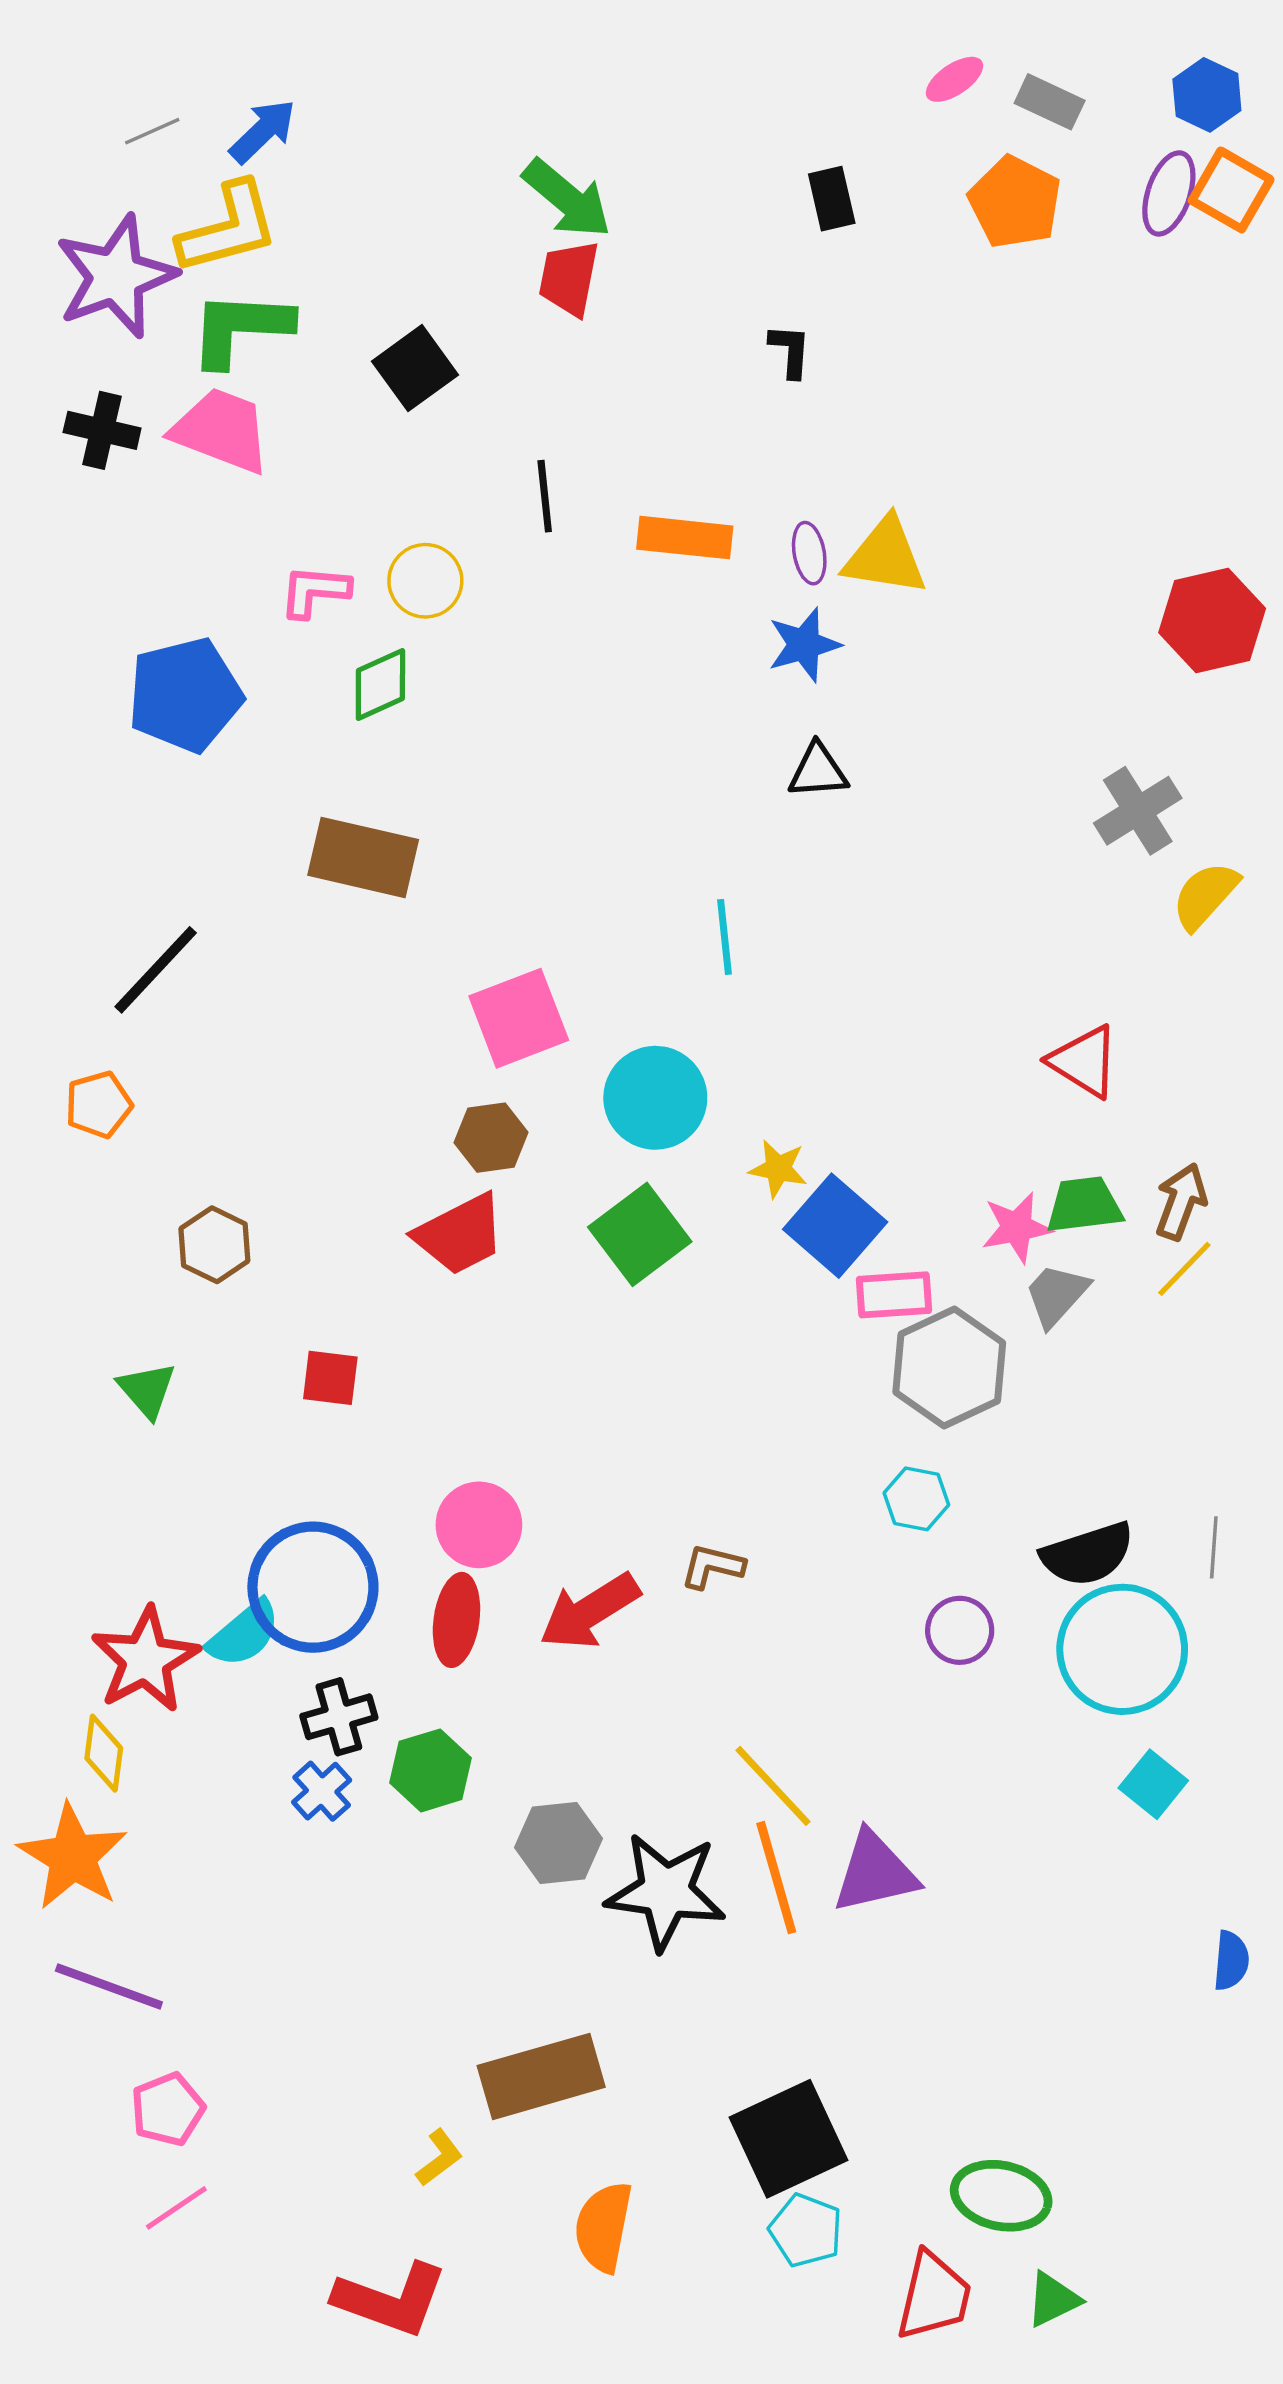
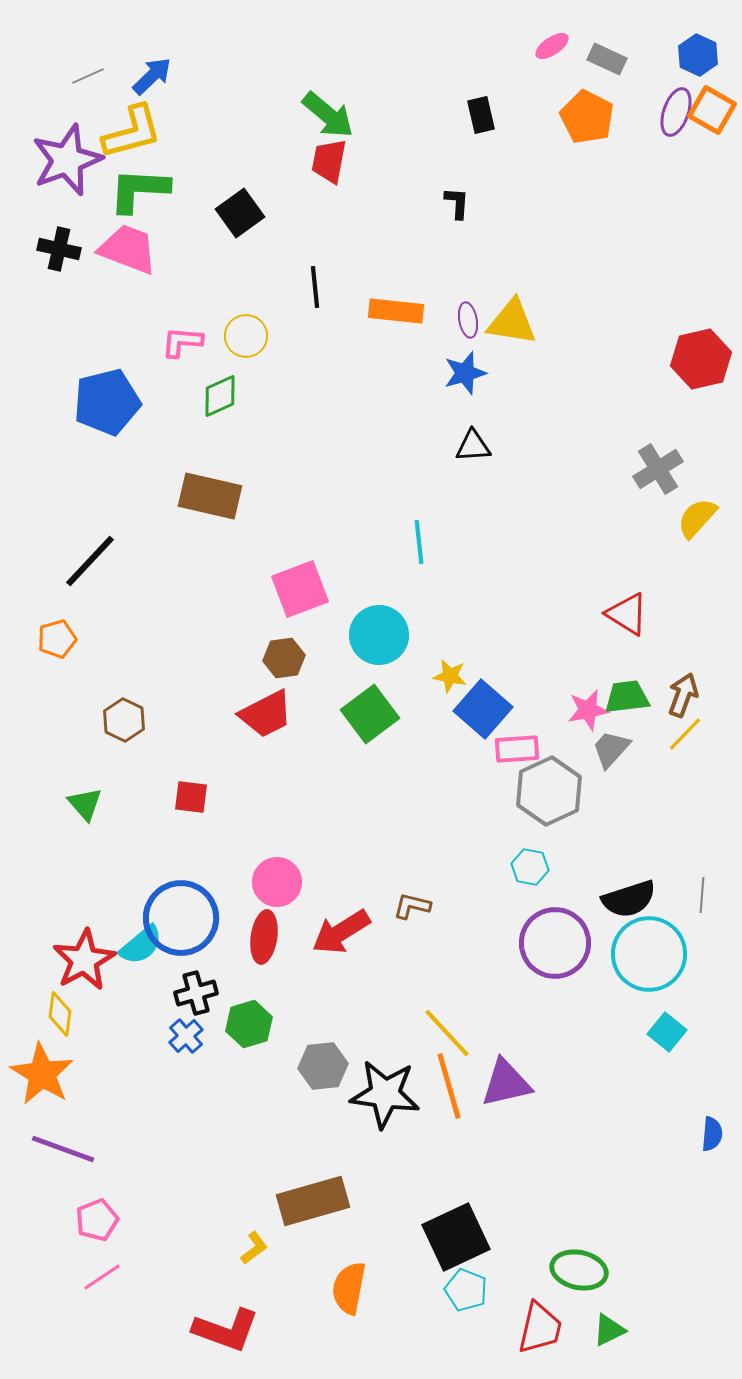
purple circle: (960, 1630) -> (555, 943), size x1.8

